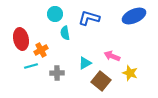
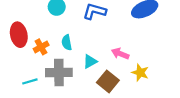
cyan semicircle: (65, 33) -> (67, 42), moved
cyan line: (31, 66) -> (30, 81), moved
gray cross: (57, 73) -> (59, 73), size x1.6

